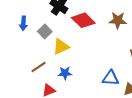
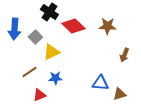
blue arrow: (23, 23) -> (14, 29), size x1.5

